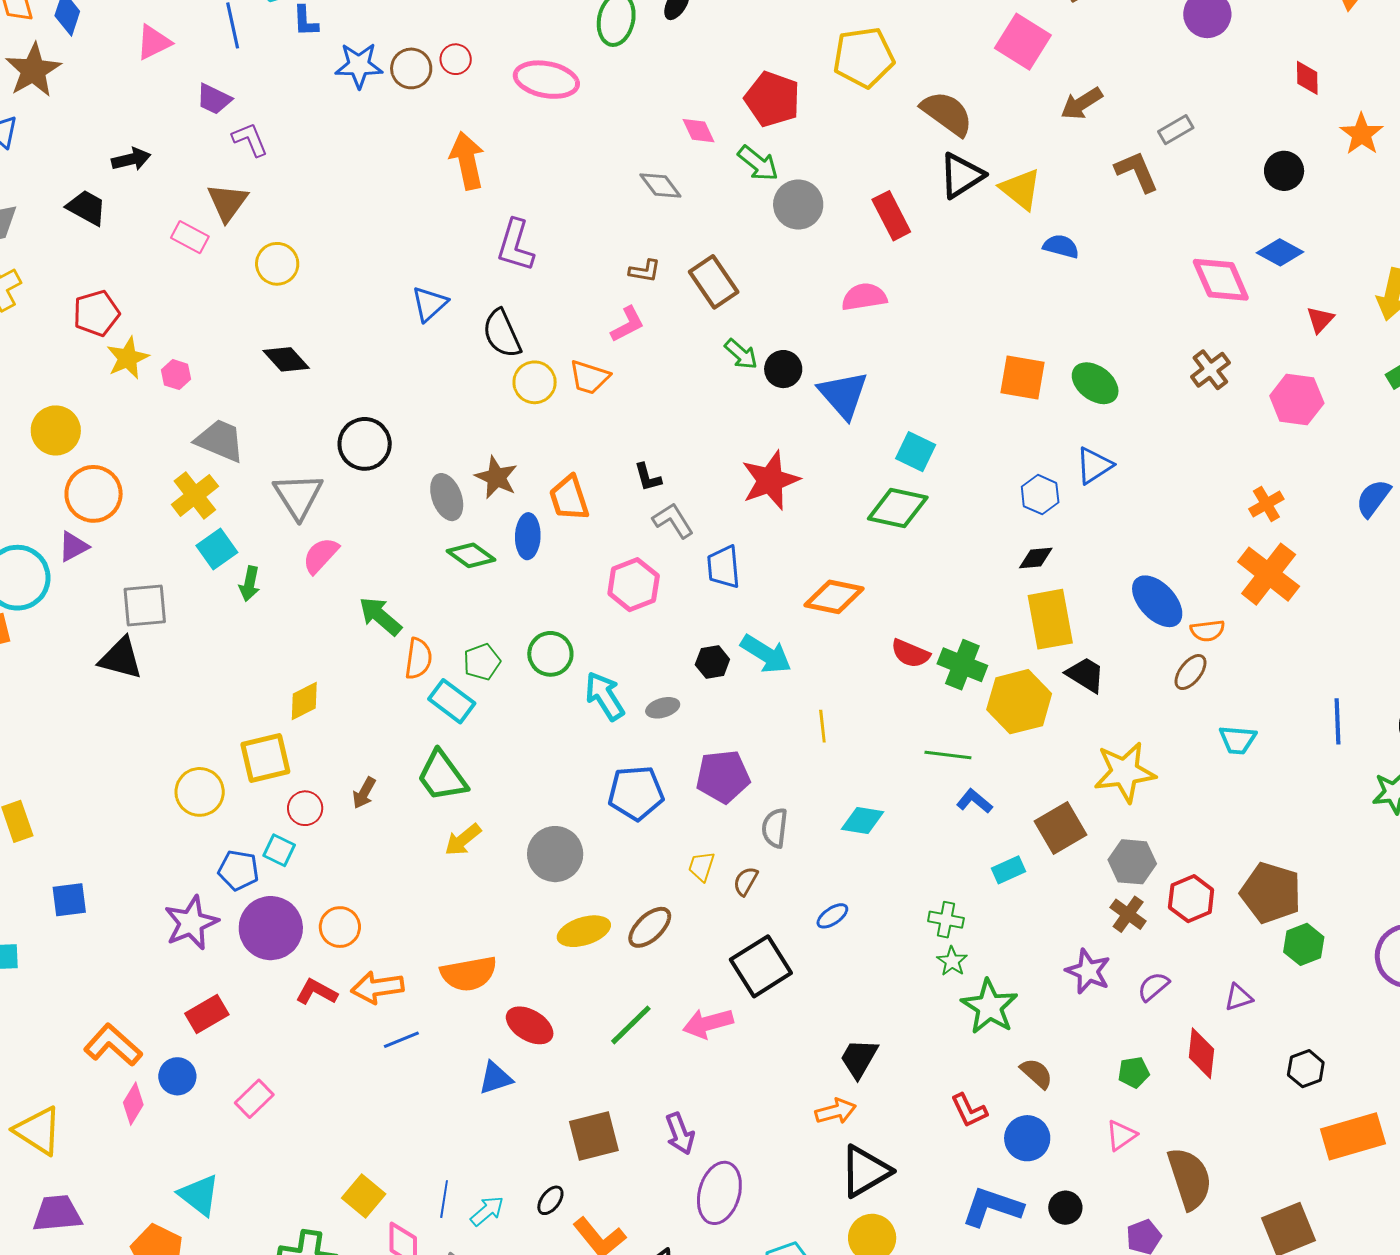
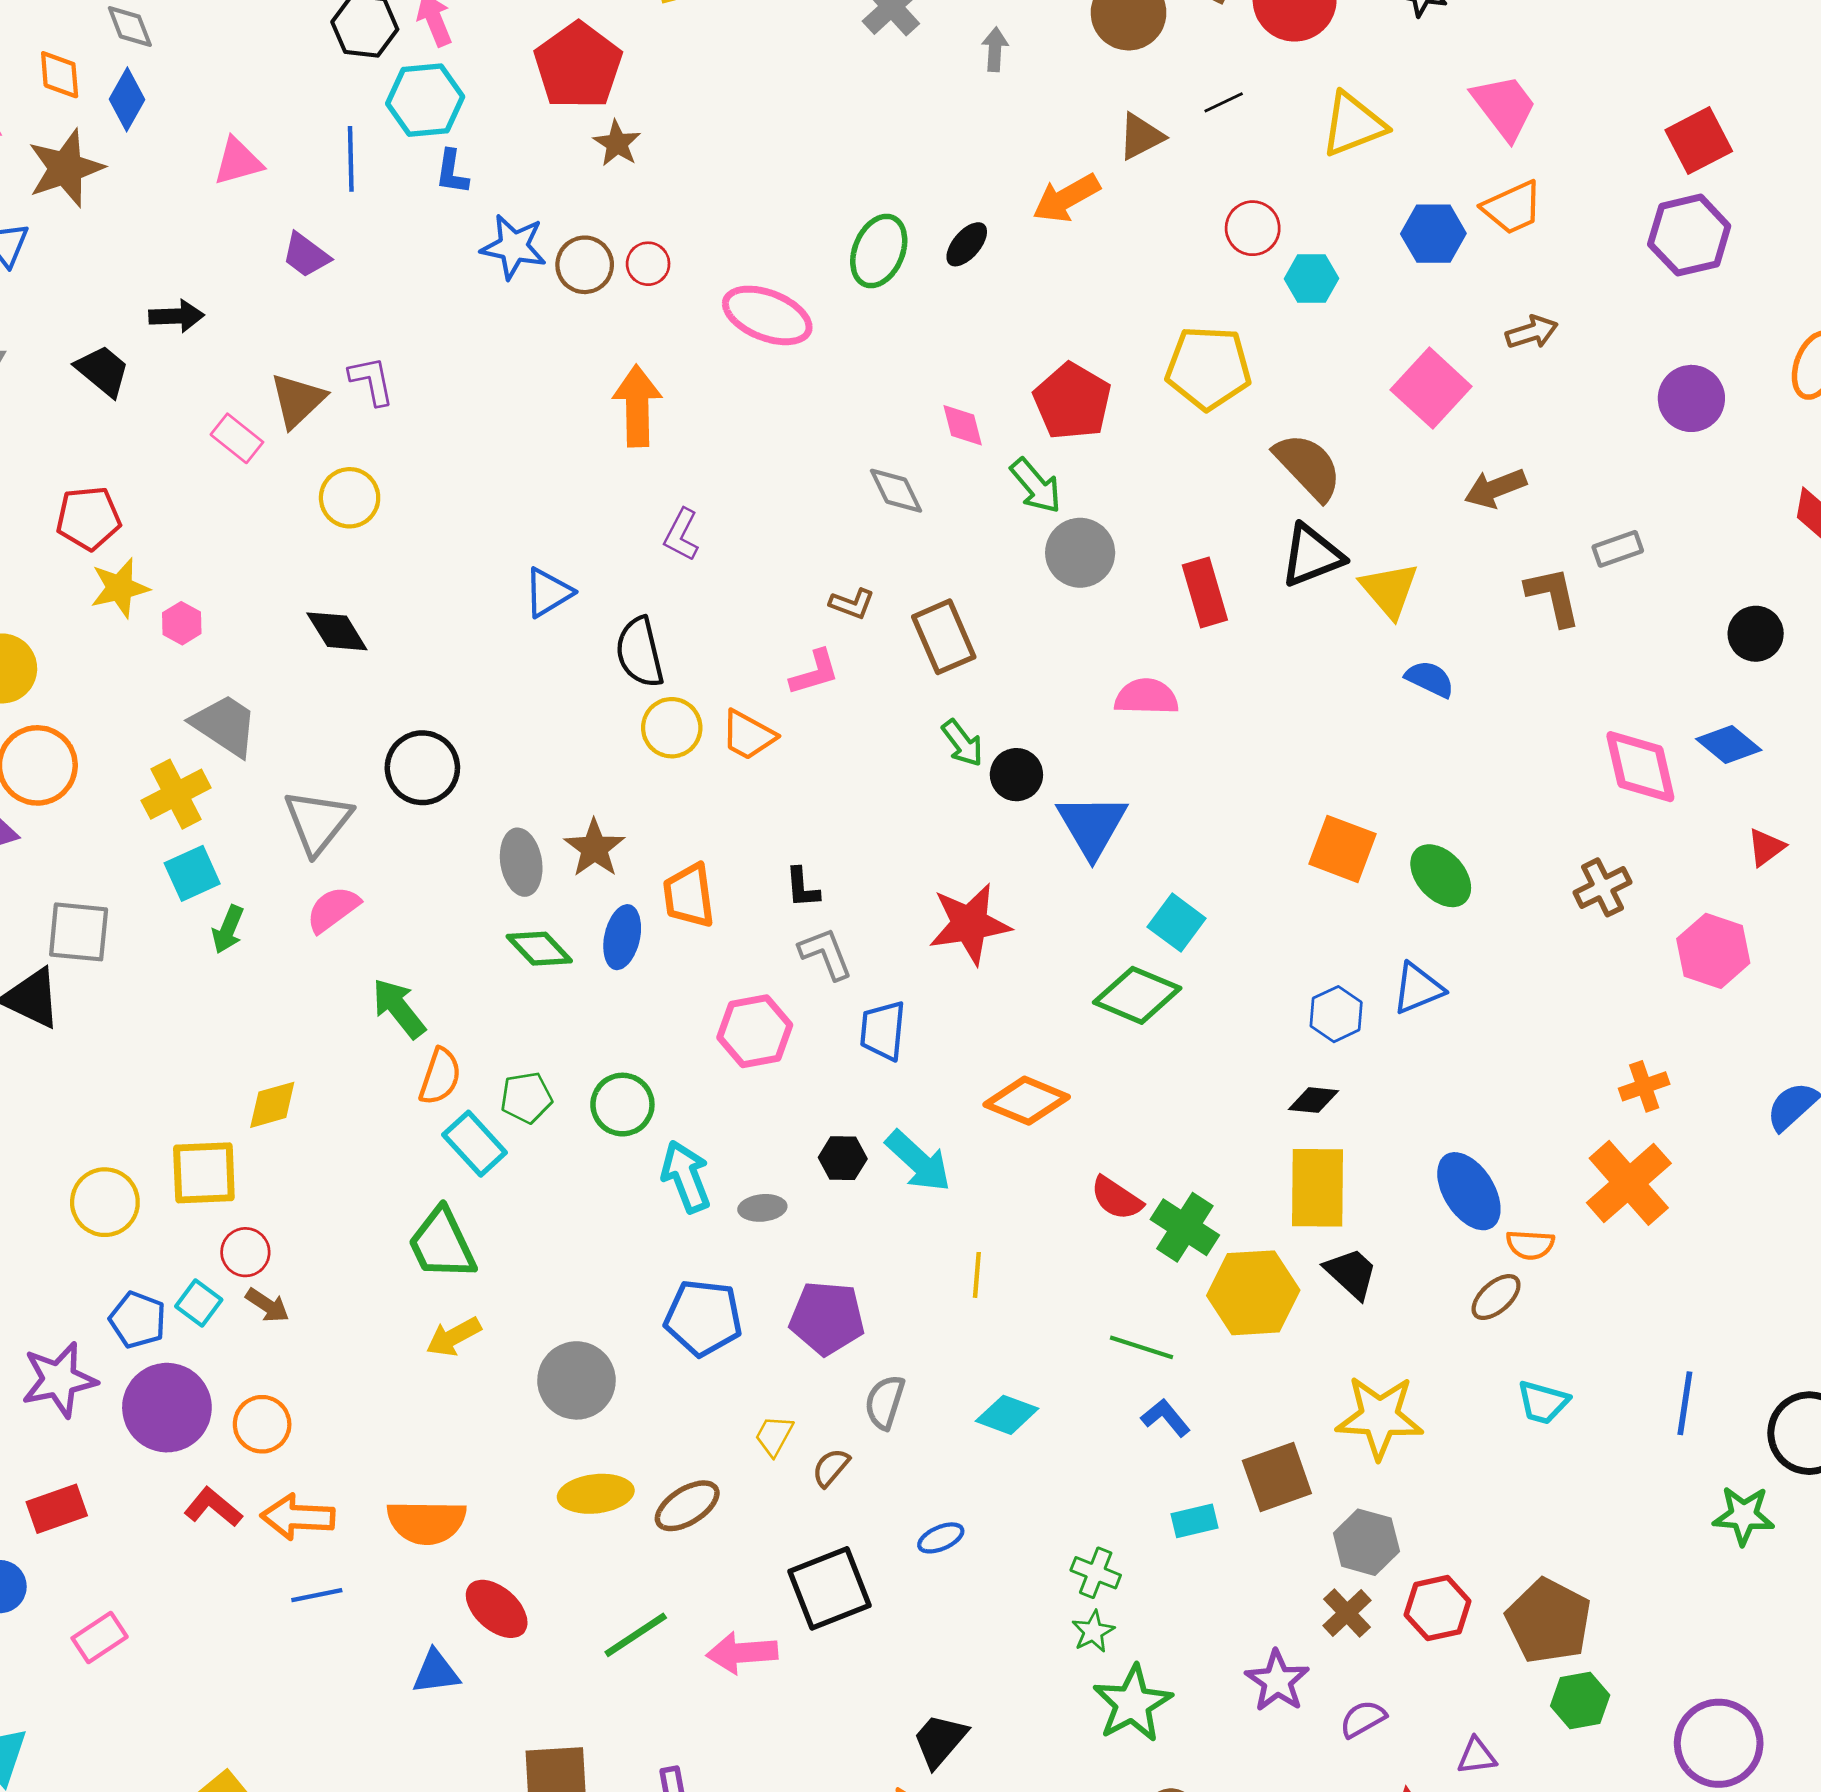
purple L-shape: (250, 139) -> (372, 381), moved
purple L-shape: (515, 245) -> (681, 535), size x0.7
brown arrow: (364, 793) -> (267, 1305), moved, turned -96

